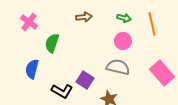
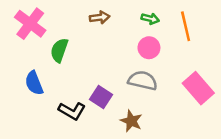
pink cross: (29, 22) -> (30, 24), size x1.4
blue semicircle: (32, 69) -> (34, 83), turned -36

